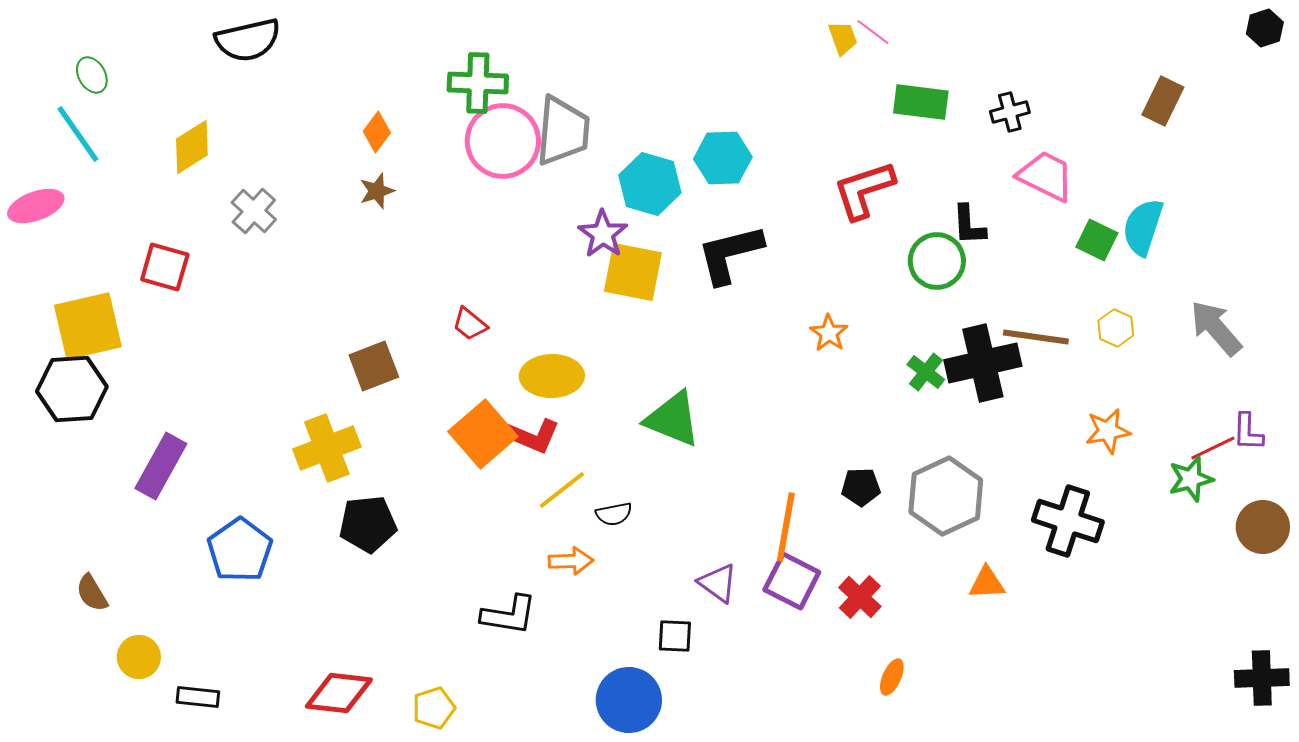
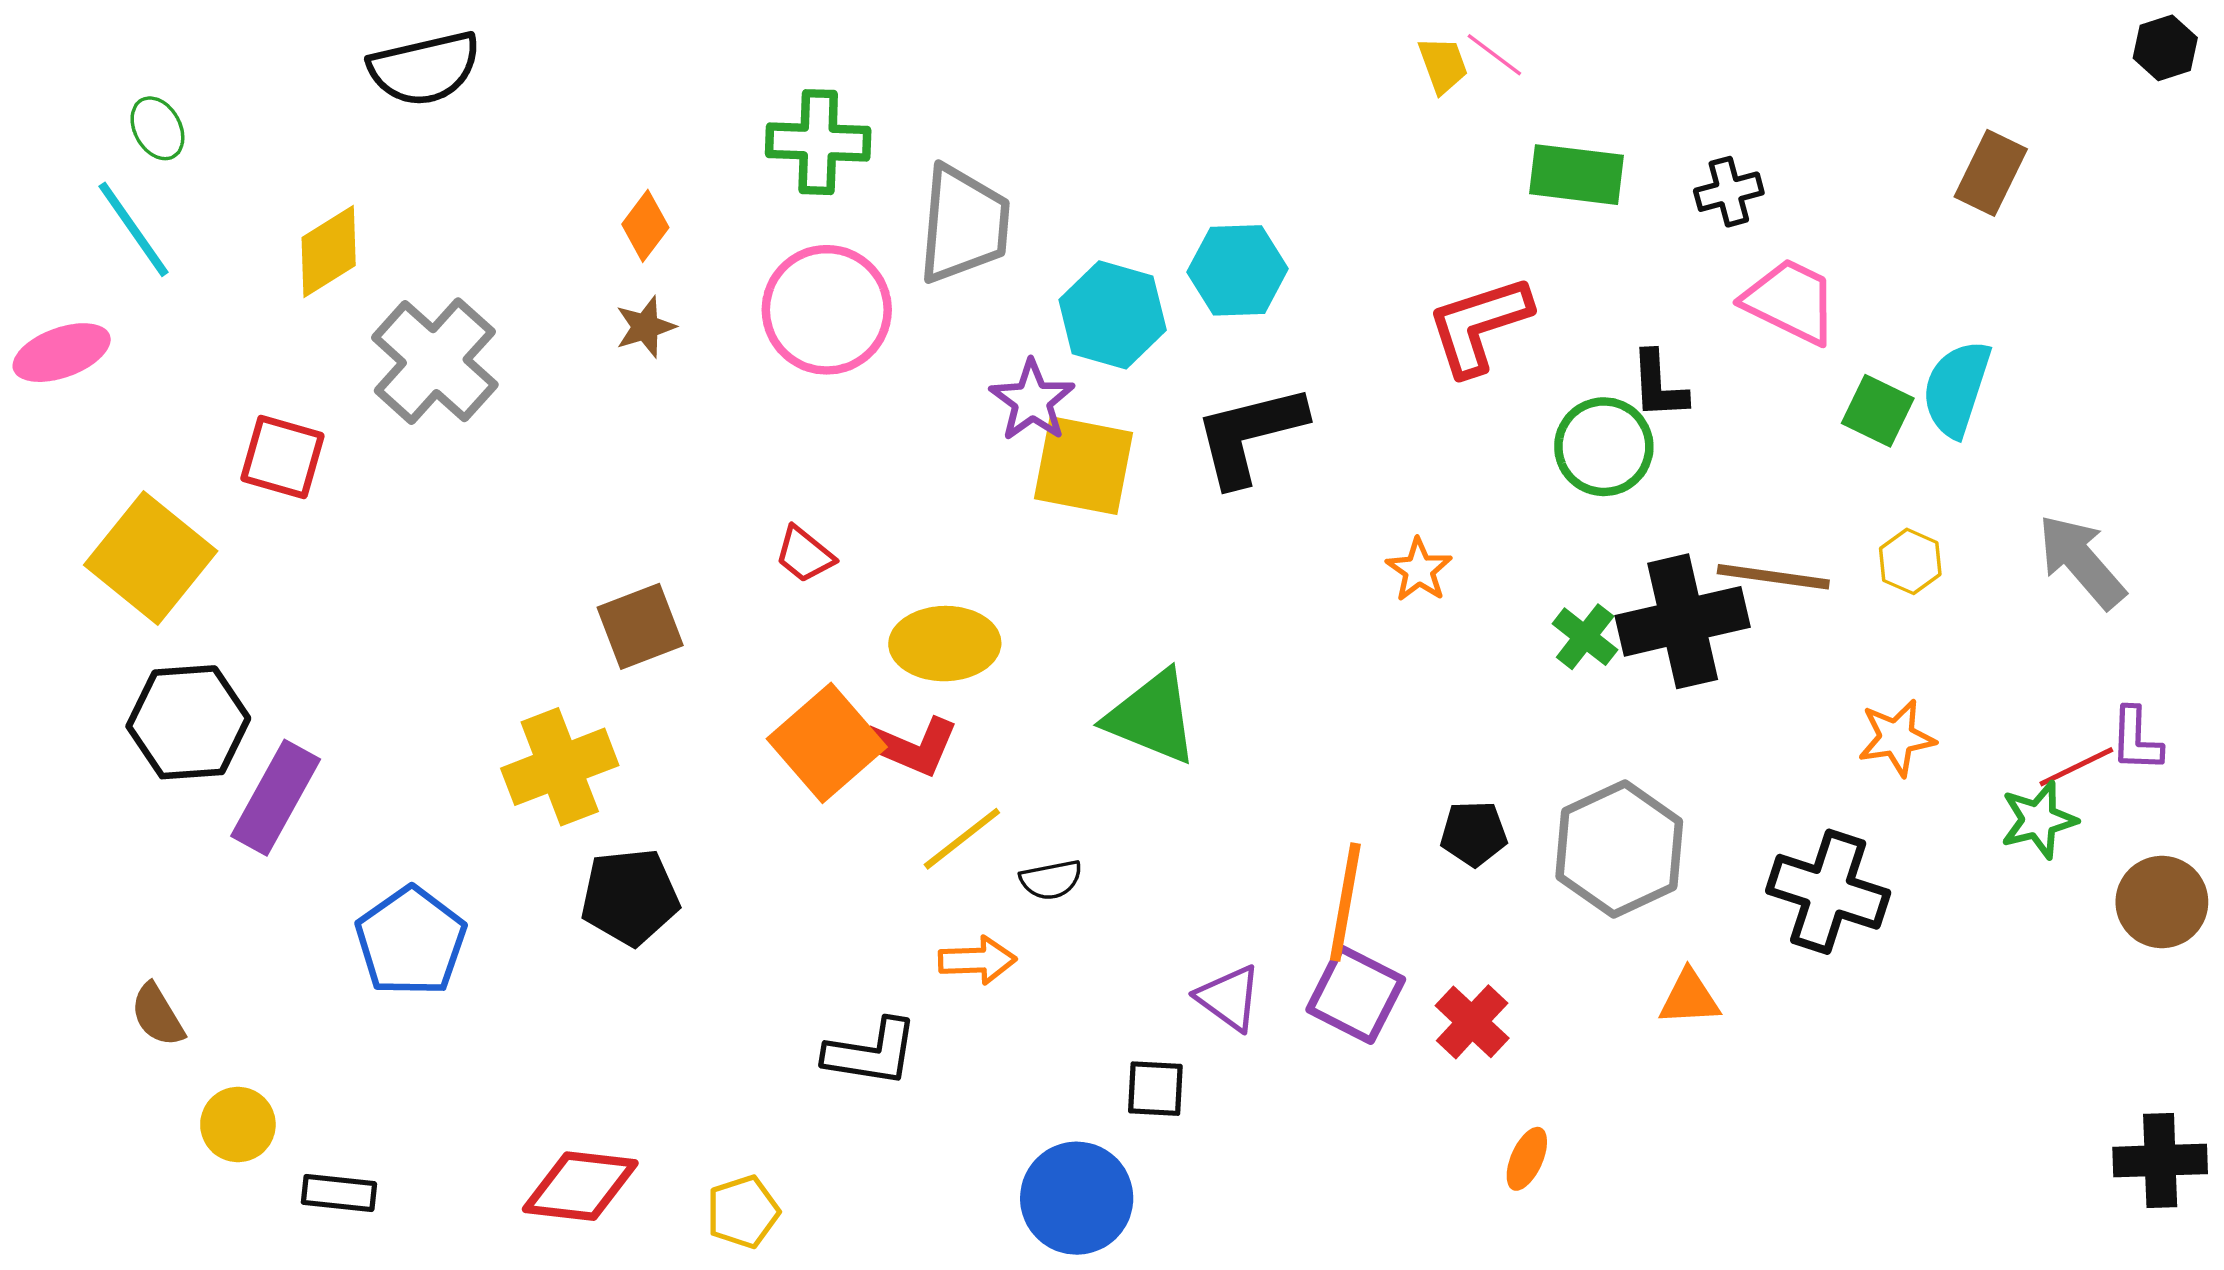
pink circle: (503, 141) -> (827, 310), moved
gray cross: (254, 211) -> (435, 361), size x1.6
yellow square: (88, 326) -> (151, 558), turned -38
black hexagon: (72, 389) -> (188, 722), moved

